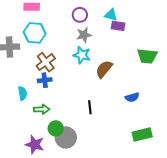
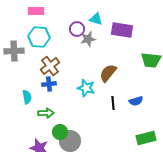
purple circle: (80, 15) -> (77, 29), moved
cyan triangle: (111, 15) -> (96, 19), moved
purple rectangle: (118, 26) -> (122, 30), size x1.5
cyan star: (82, 55) -> (86, 88), moved
black line: (90, 107) -> (113, 103), moved

